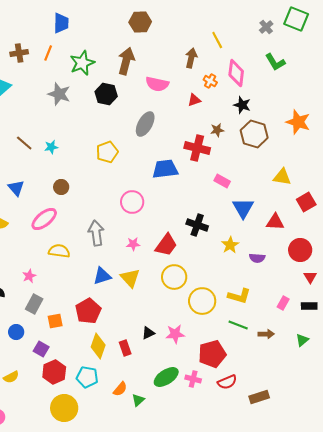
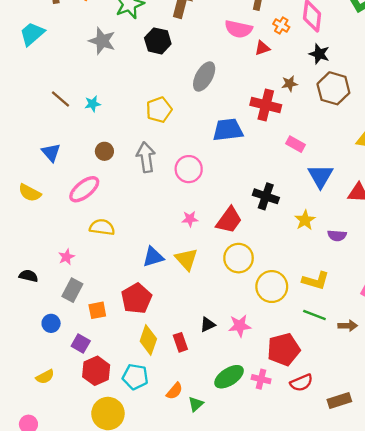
pink semicircle: (157, 84) -> (239, 29), moved
gray arrow: (96, 233) -> (146, 157), moved

